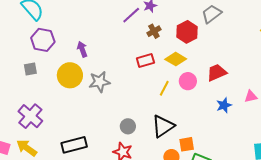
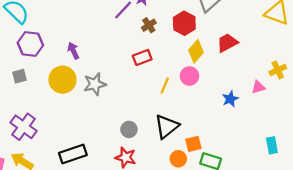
yellow diamond: (176, 59) -> (196, 51), moved, turned -75
red trapezoid: (217, 73) -> (227, 43), moved

